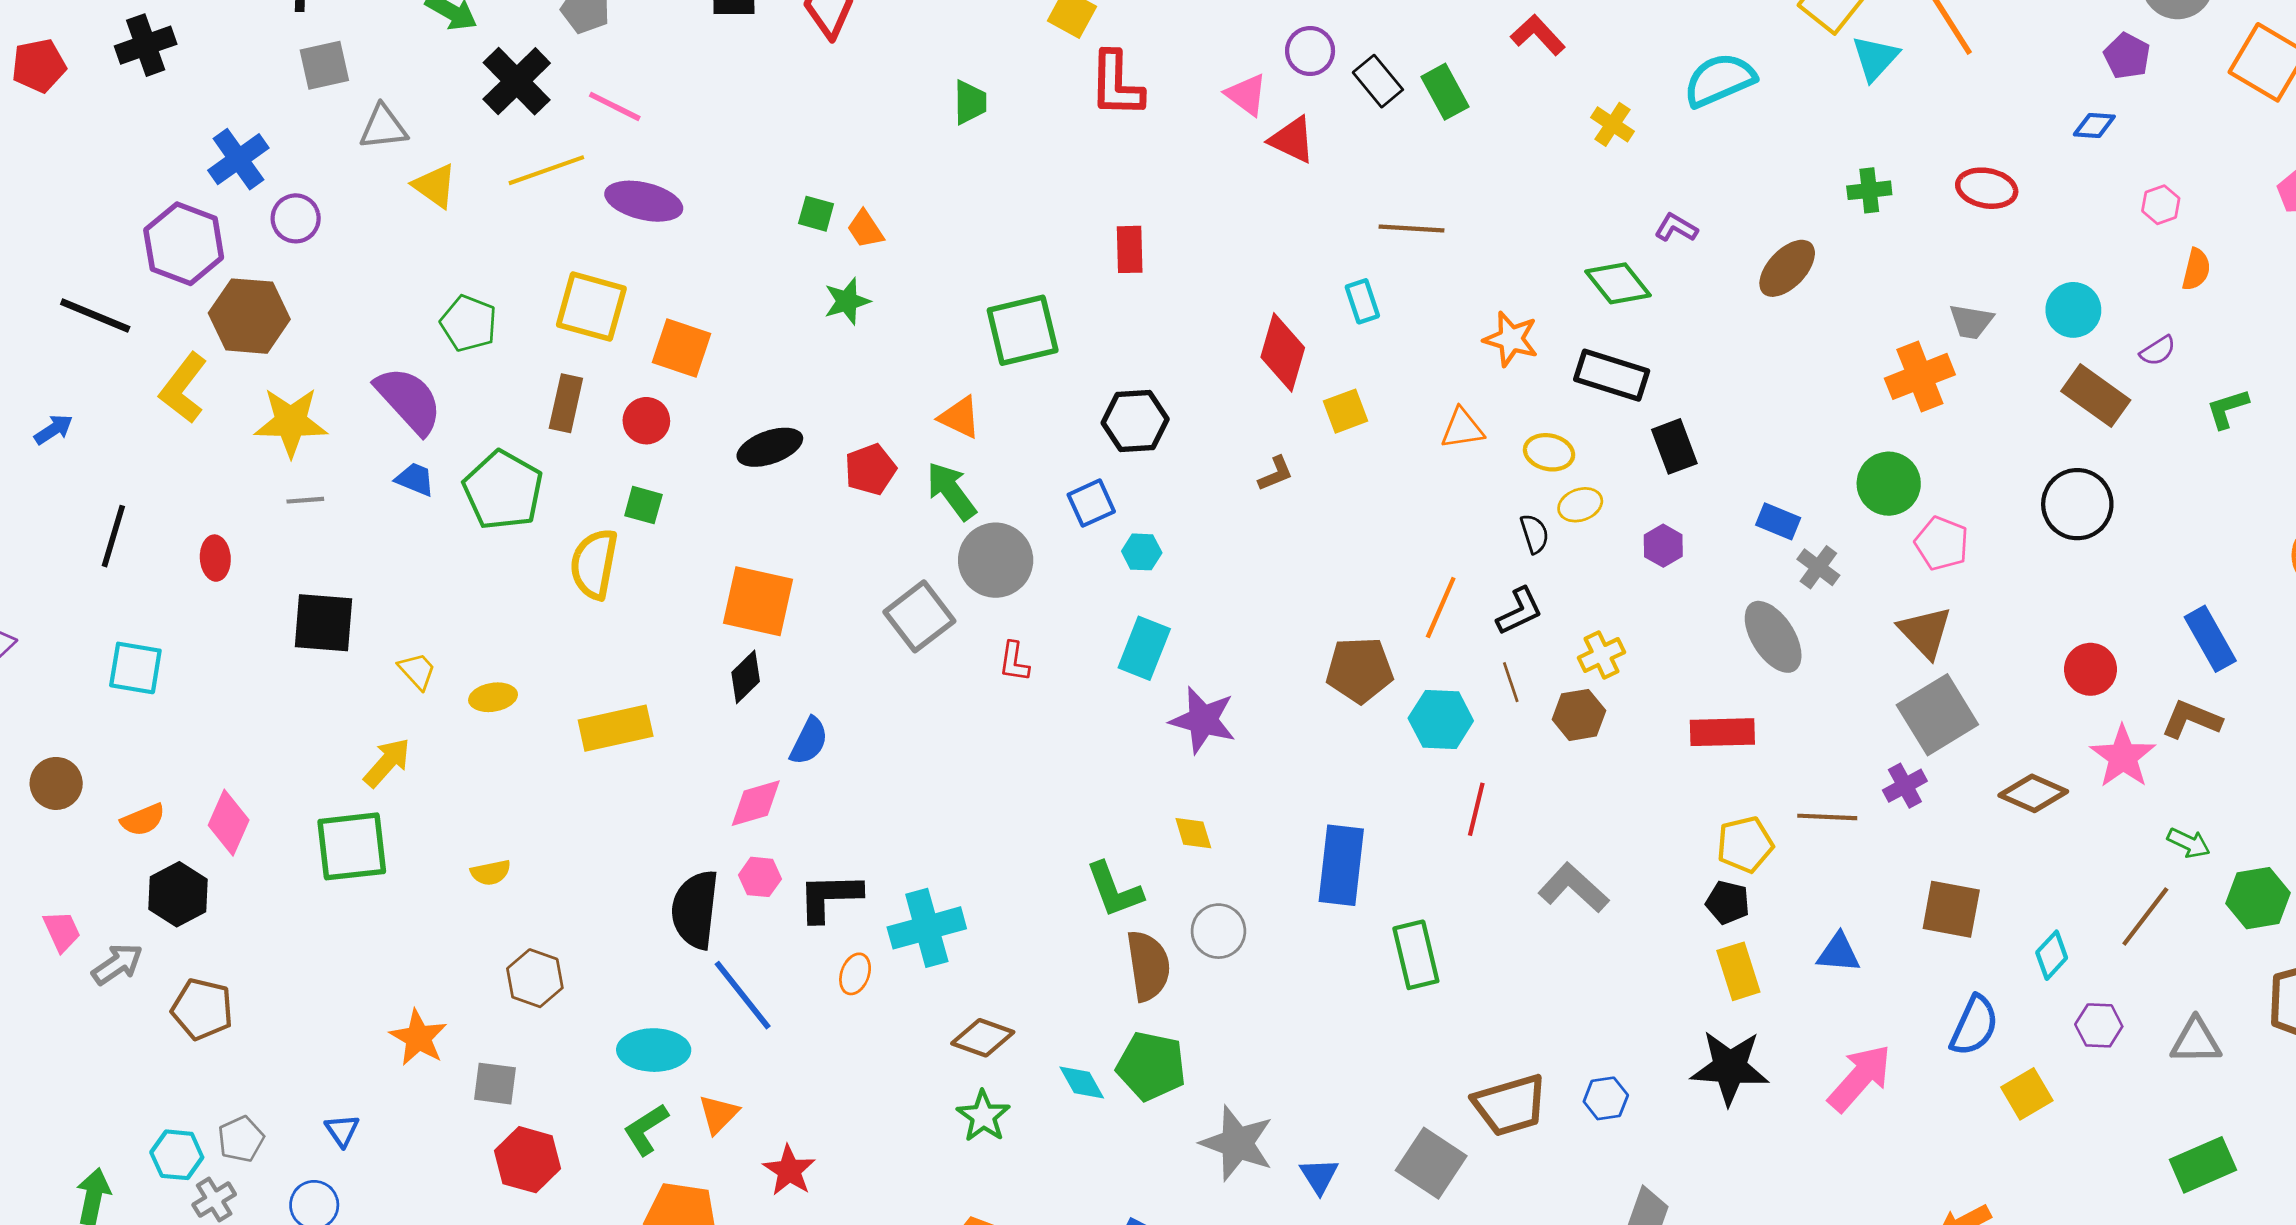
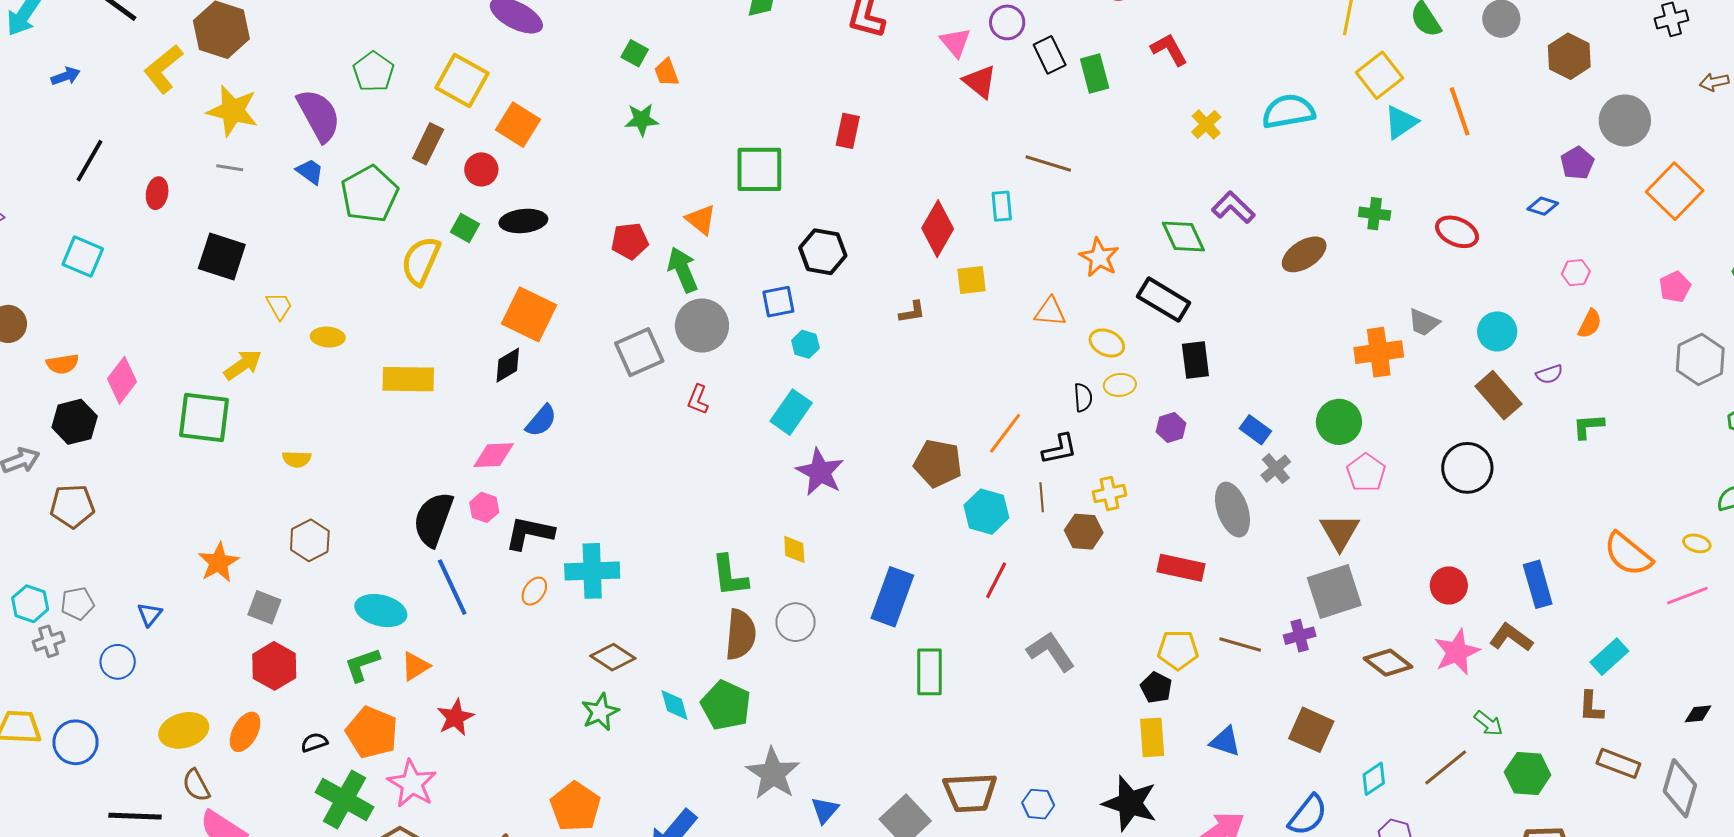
purple L-shape: (1676, 228) -> (1233, 207), size x1.4
black ellipse: (770, 447) -> (523, 221), moved
brown pentagon: (202, 1009) -> (72, 506), turned -30

